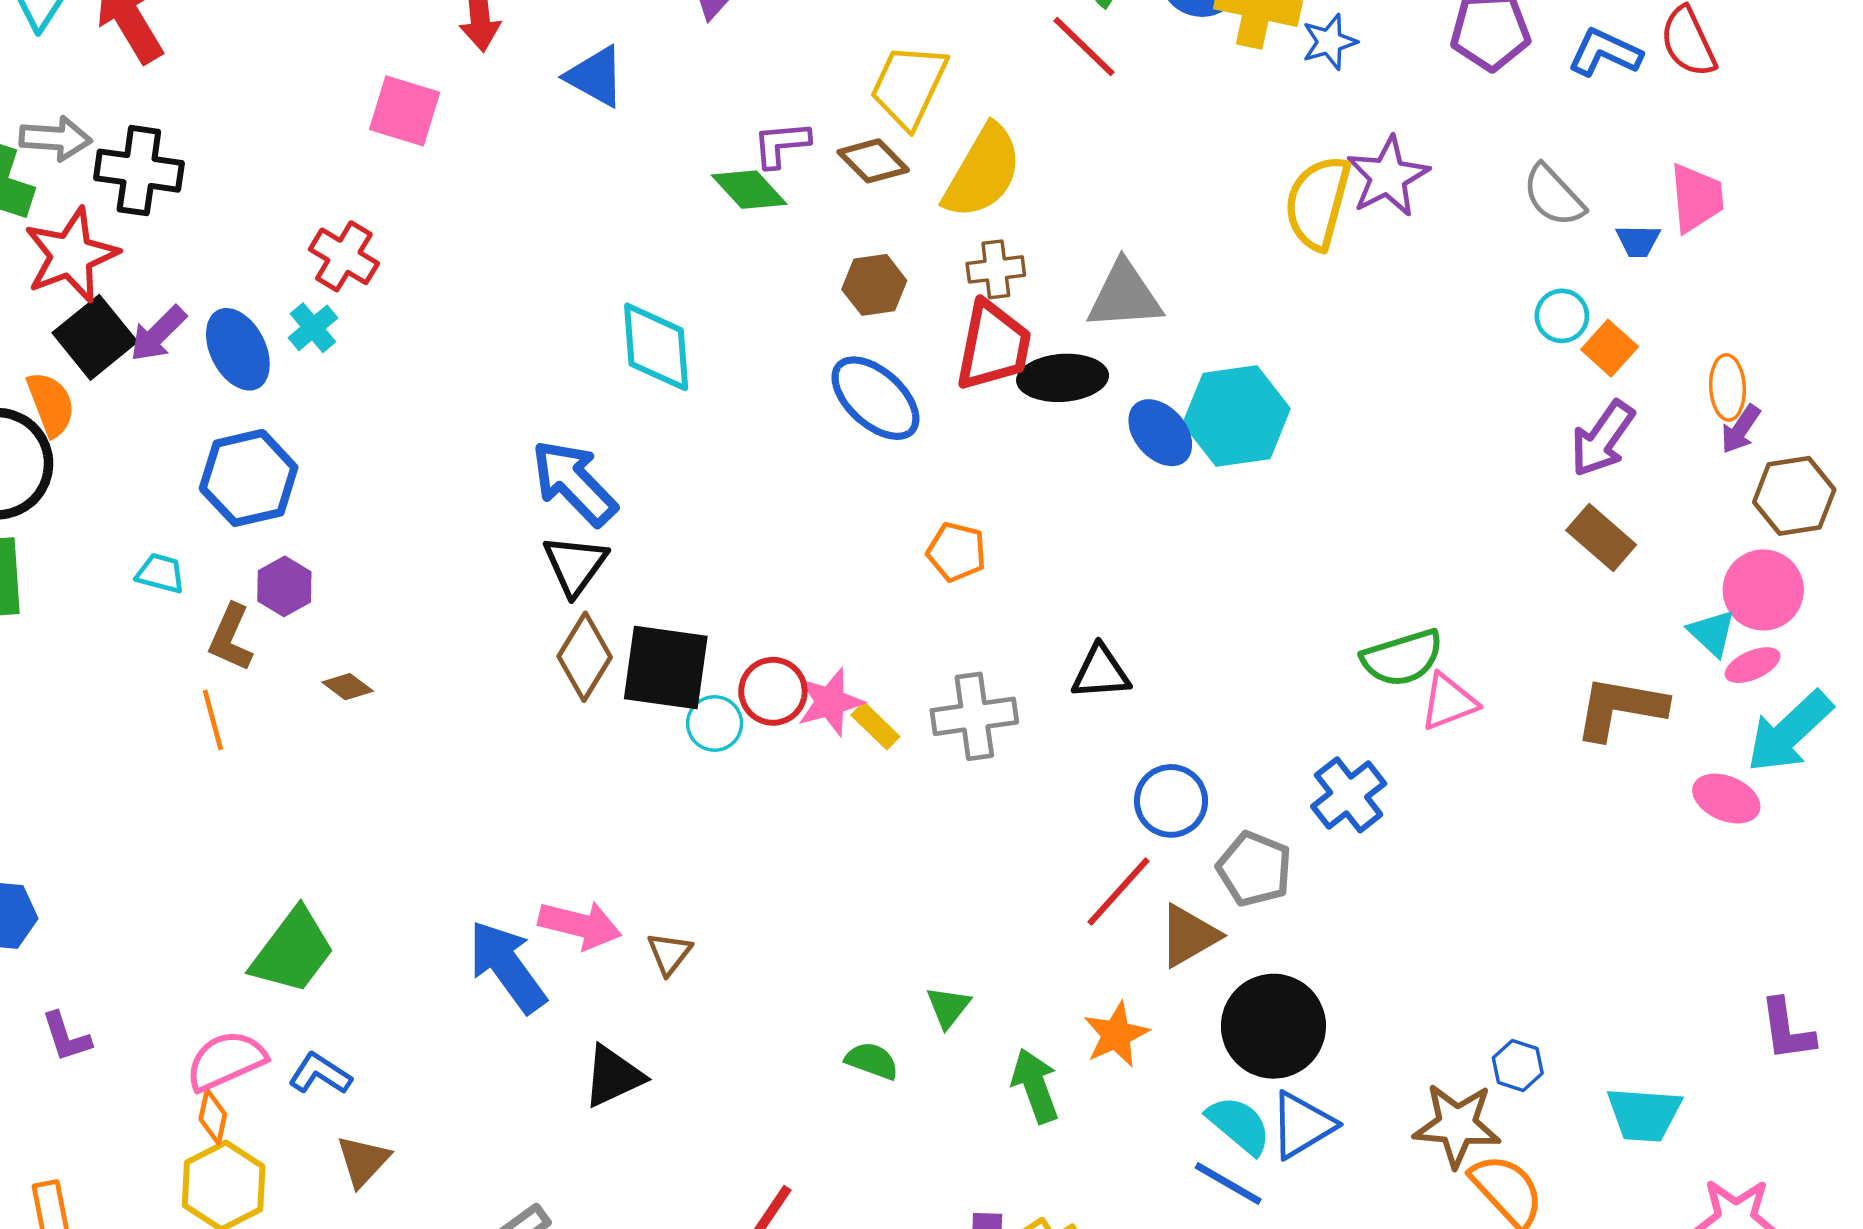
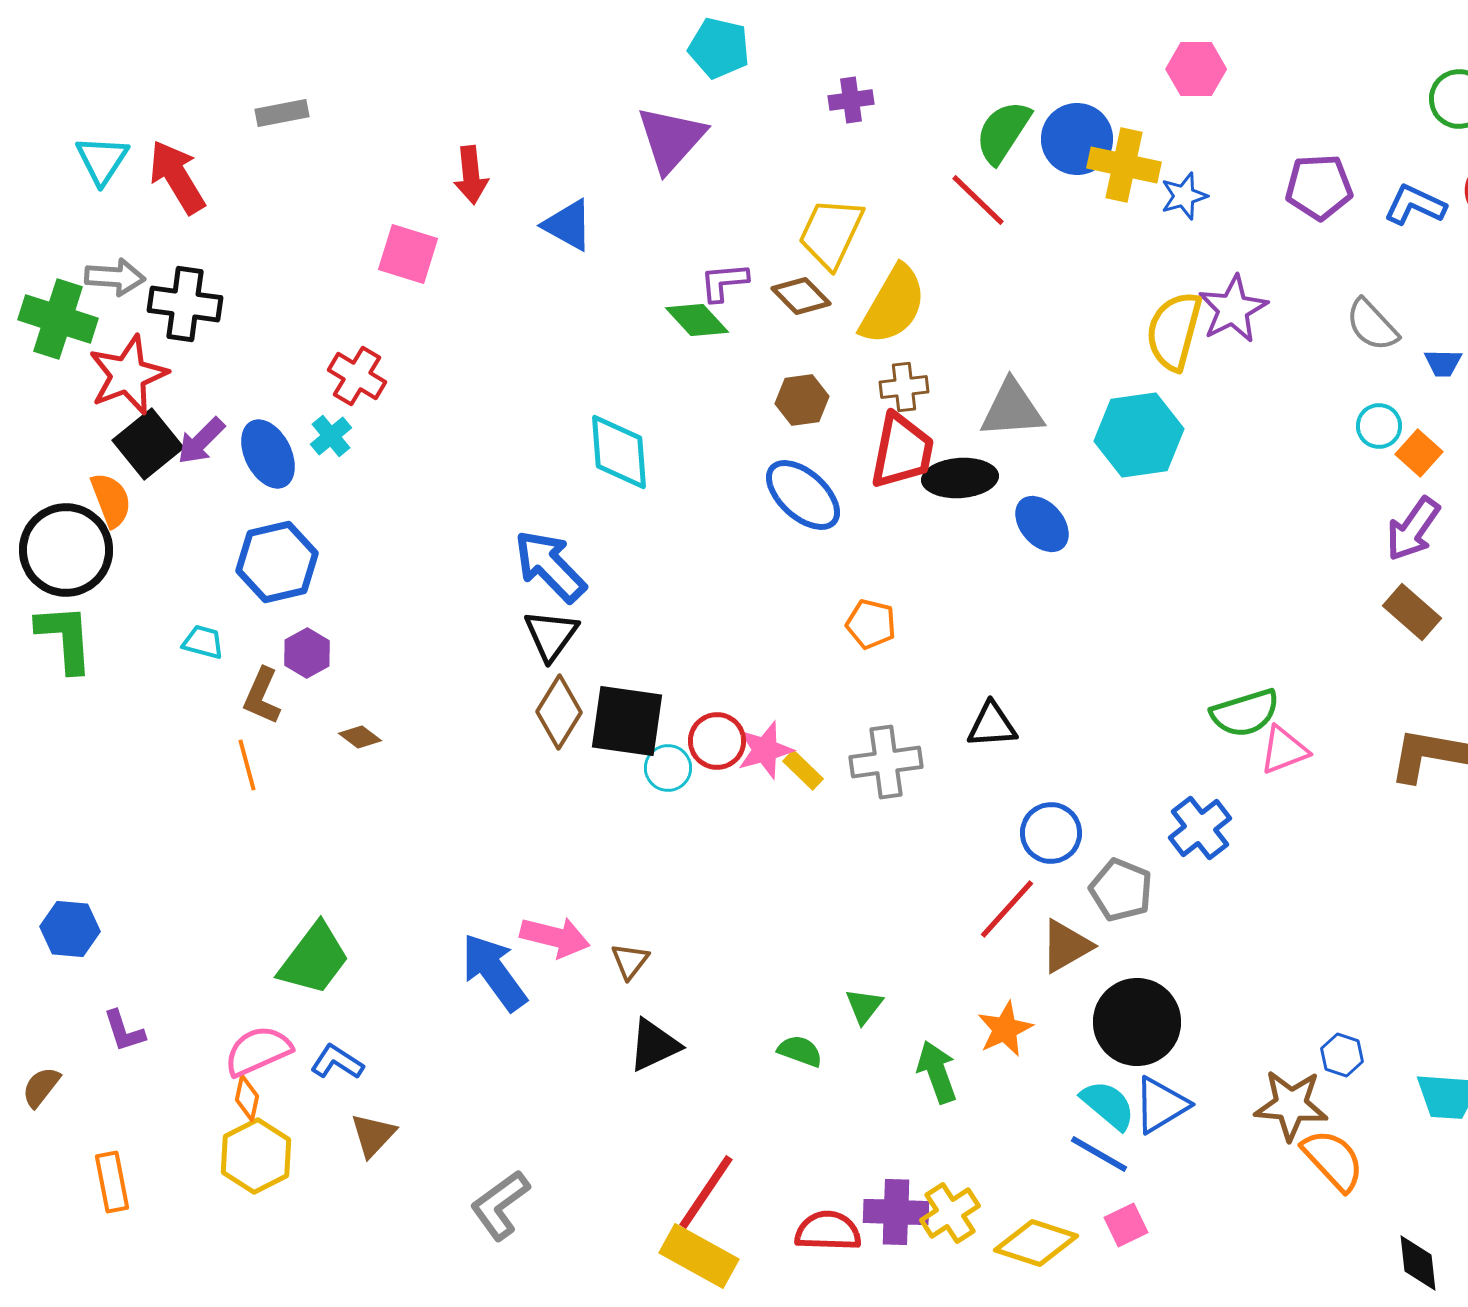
cyan hexagon: (1237, 416) -> (1139, 435), moved
black triangle: (613, 1076) -> (654, 1045), moved

